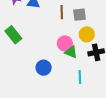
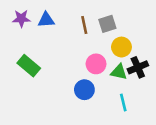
green triangle: (71, 52) -> (119, 72), moved
blue circle: (44, 68) -> (84, 90), moved

